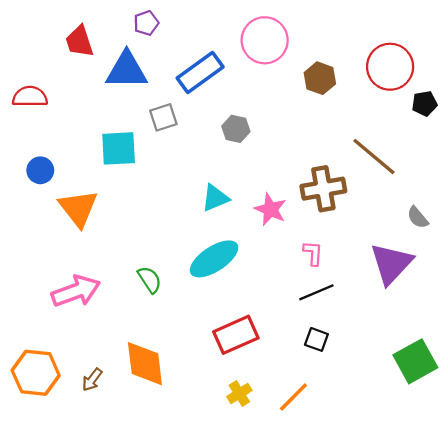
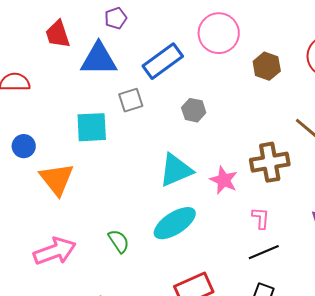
cyan triangle: (215, 198) -> (176, 170), size x1.4

